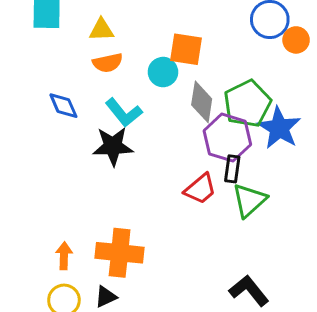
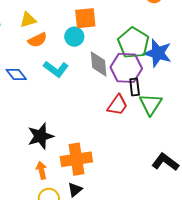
gray diamond: (202, 102) -> (99, 64), moved
black star: (113, 146) -> (41, 136), moved

